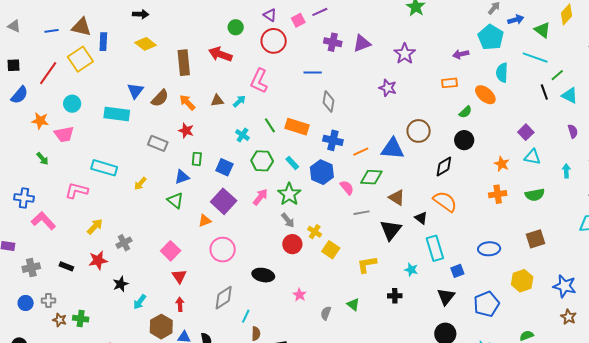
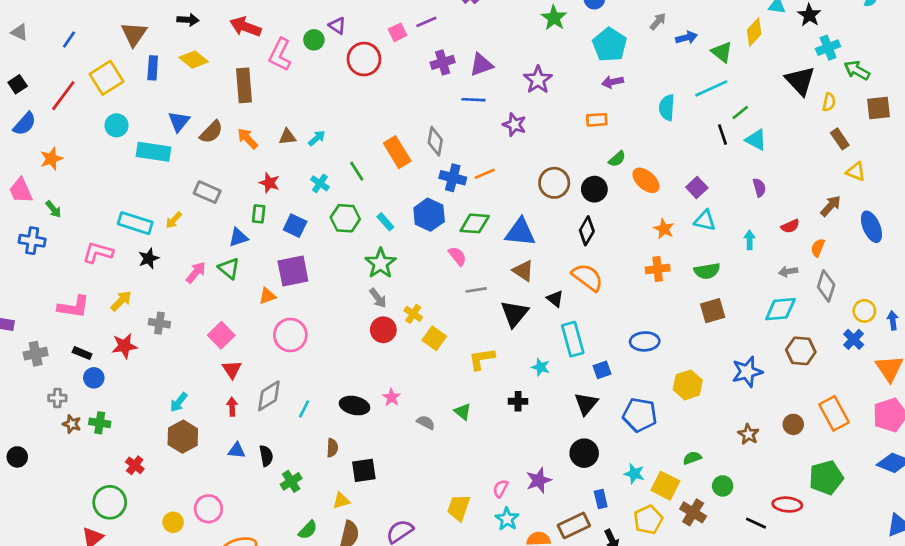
purple triangle: (270, 15) -> (337, 26), moved
brown triangle: (81, 27) -> (134, 34), moved, turned 50
blue line: (51, 31) -> (69, 39), turned -48
cyan pentagon: (491, 37) -> (610, 45), moved
blue rectangle: (103, 42) -> (153, 68), moved
purple cross: (333, 42) -> (443, 62), turned -30
red arrow: (220, 54) -> (245, 27), moved
cyan line: (535, 58) -> (711, 88), turned -45
black square: (14, 65) -> (18, 84), turned -32
blue line: (313, 73) -> (473, 100), moved
pink L-shape: (259, 81) -> (280, 55), moved
orange ellipse: (485, 95) -> (646, 180), moved
cyan circle: (72, 104) -> (116, 125), moved
orange star: (40, 121) -> (51, 159), turned -30
orange rectangle: (297, 127) -> (397, 152), moved, turned 40
red star: (186, 131) -> (269, 183), moved
pink trapezoid: (64, 134) -> (21, 191), moved, turned 75
blue cross: (333, 140) -> (453, 178), moved
black circle: (464, 140) -> (594, 189), moved
blue triangle: (393, 149) -> (520, 232), moved
orange line: (361, 152) -> (485, 174), moved
black diamond: (444, 166) -> (587, 231), turned -30
blue hexagon: (322, 172) -> (429, 215), moved
green diamond: (371, 177) -> (475, 223), moved
yellow arrow: (140, 184) -> (174, 220), moved
pink arrow: (260, 197) -> (196, 272), moved
blue cross: (24, 198) -> (32, 241), moved
purple square: (224, 201) -> (293, 271), turned 35
pink L-shape: (43, 221) -> (74, 307), moved, turned 140
brown square: (536, 239) -> (713, 311), moved
gray cross: (124, 243) -> (159, 323), turned 35
black ellipse: (263, 275) -> (355, 406), moved
black star: (121, 284) -> (149, 258), moved
blue star: (565, 286) -> (747, 372), moved, turned -30
gray diamond: (224, 298) -> (269, 396), moved
blue circle: (26, 303) -> (94, 378), moved
blue pentagon: (487, 304) -> (640, 415), turned 30
gray semicircle: (326, 313) -> (426, 422), turned 96
cyan line: (246, 316) -> (304, 409), moved
brown hexagon: (161, 327) -> (183, 437), moved

